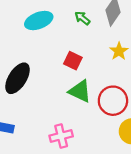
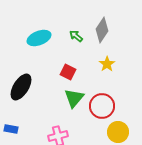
green triangle: (80, 91) -> (74, 98), turned 45

